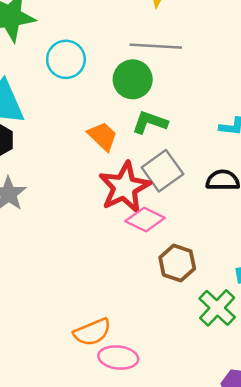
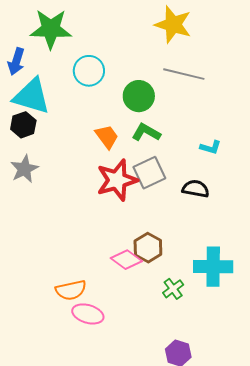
gray line: (156, 46) -> (184, 74), moved
pink diamond: (145, 220) -> (126, 260), moved
green cross: (217, 308) -> (173, 289), size x0.7

